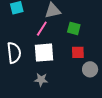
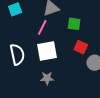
red square: (78, 52) -> (81, 47), turned 32

